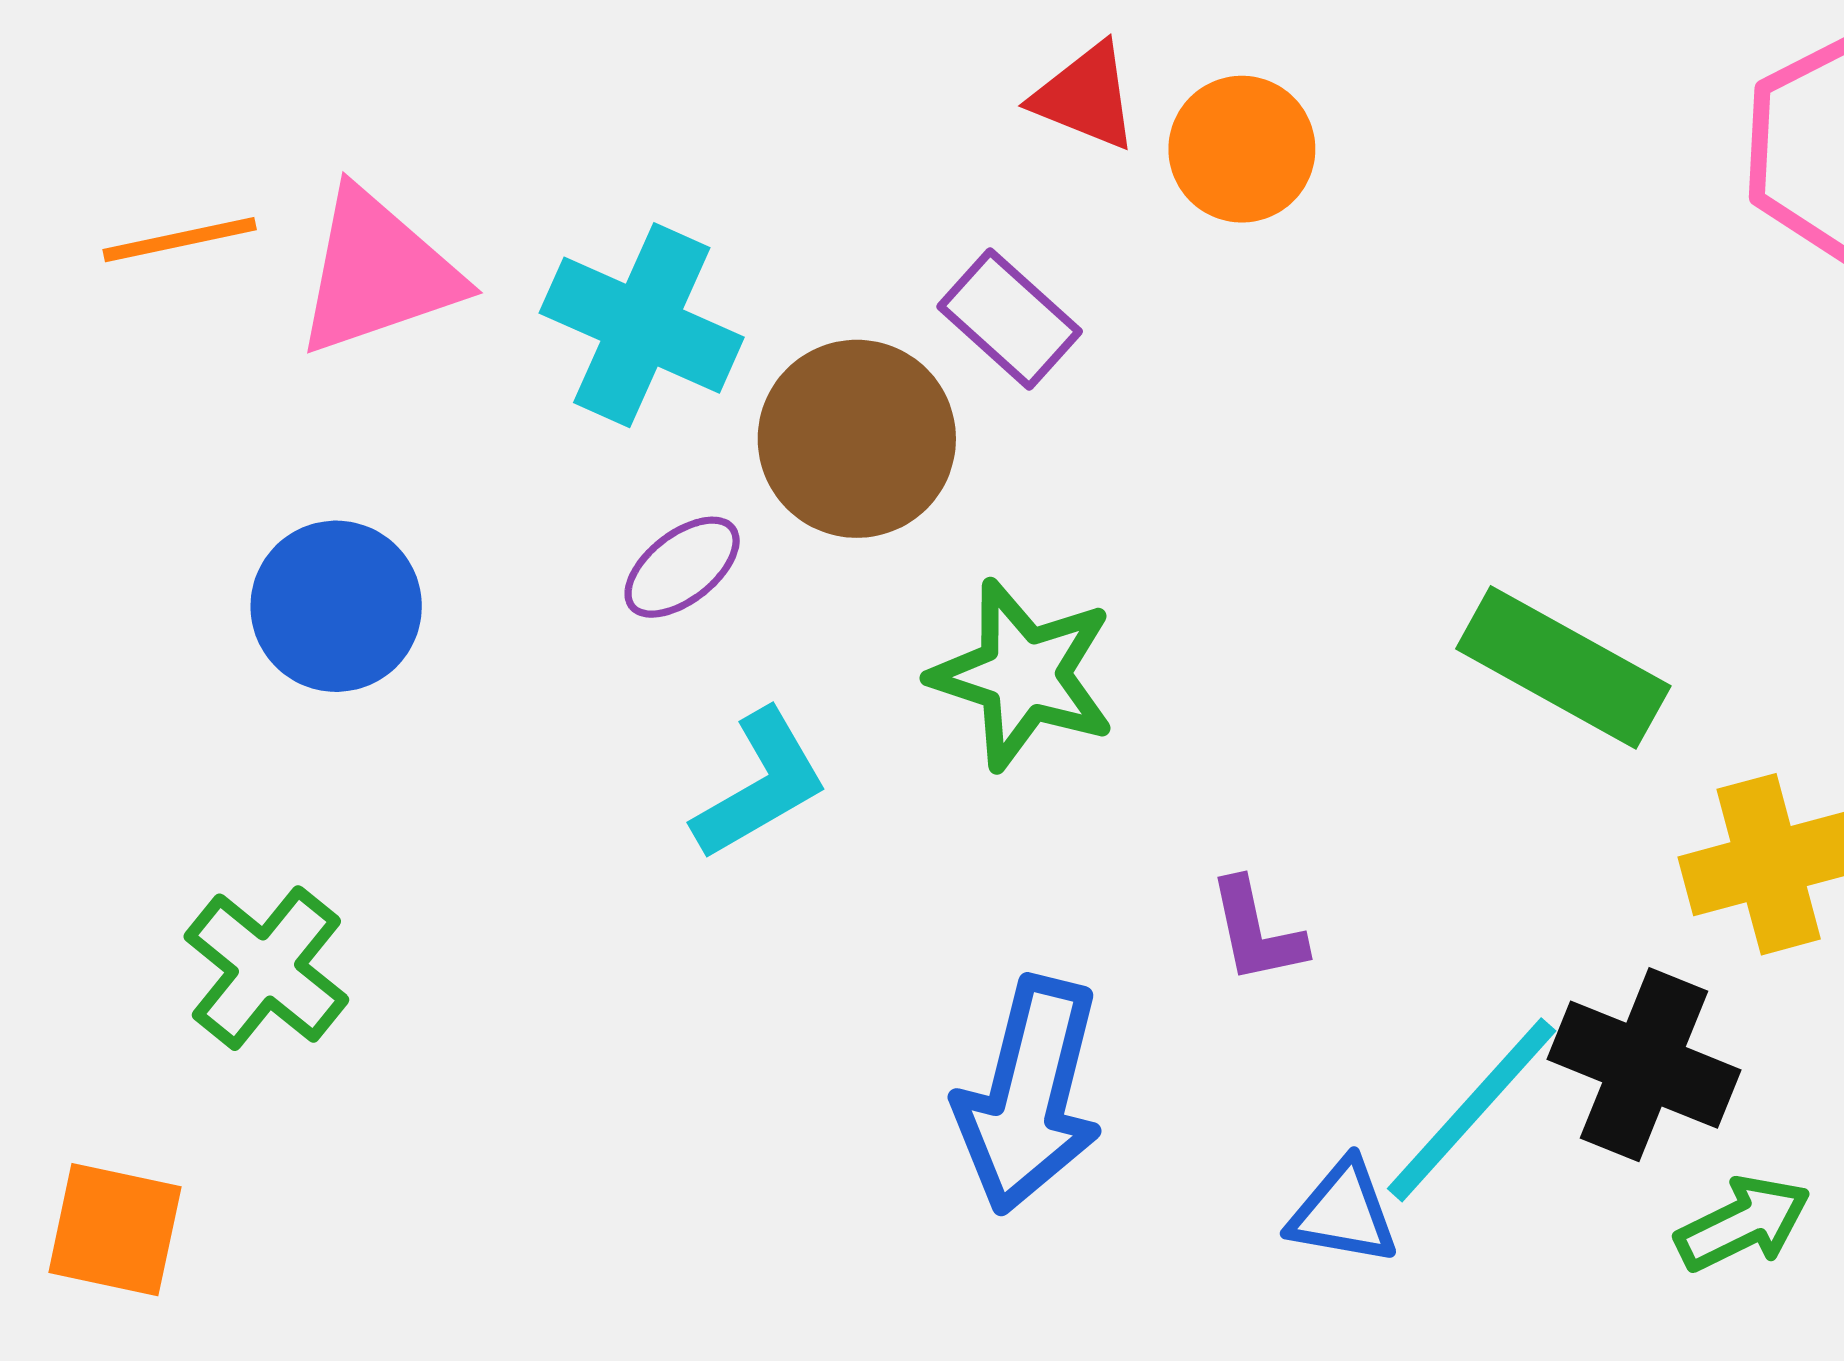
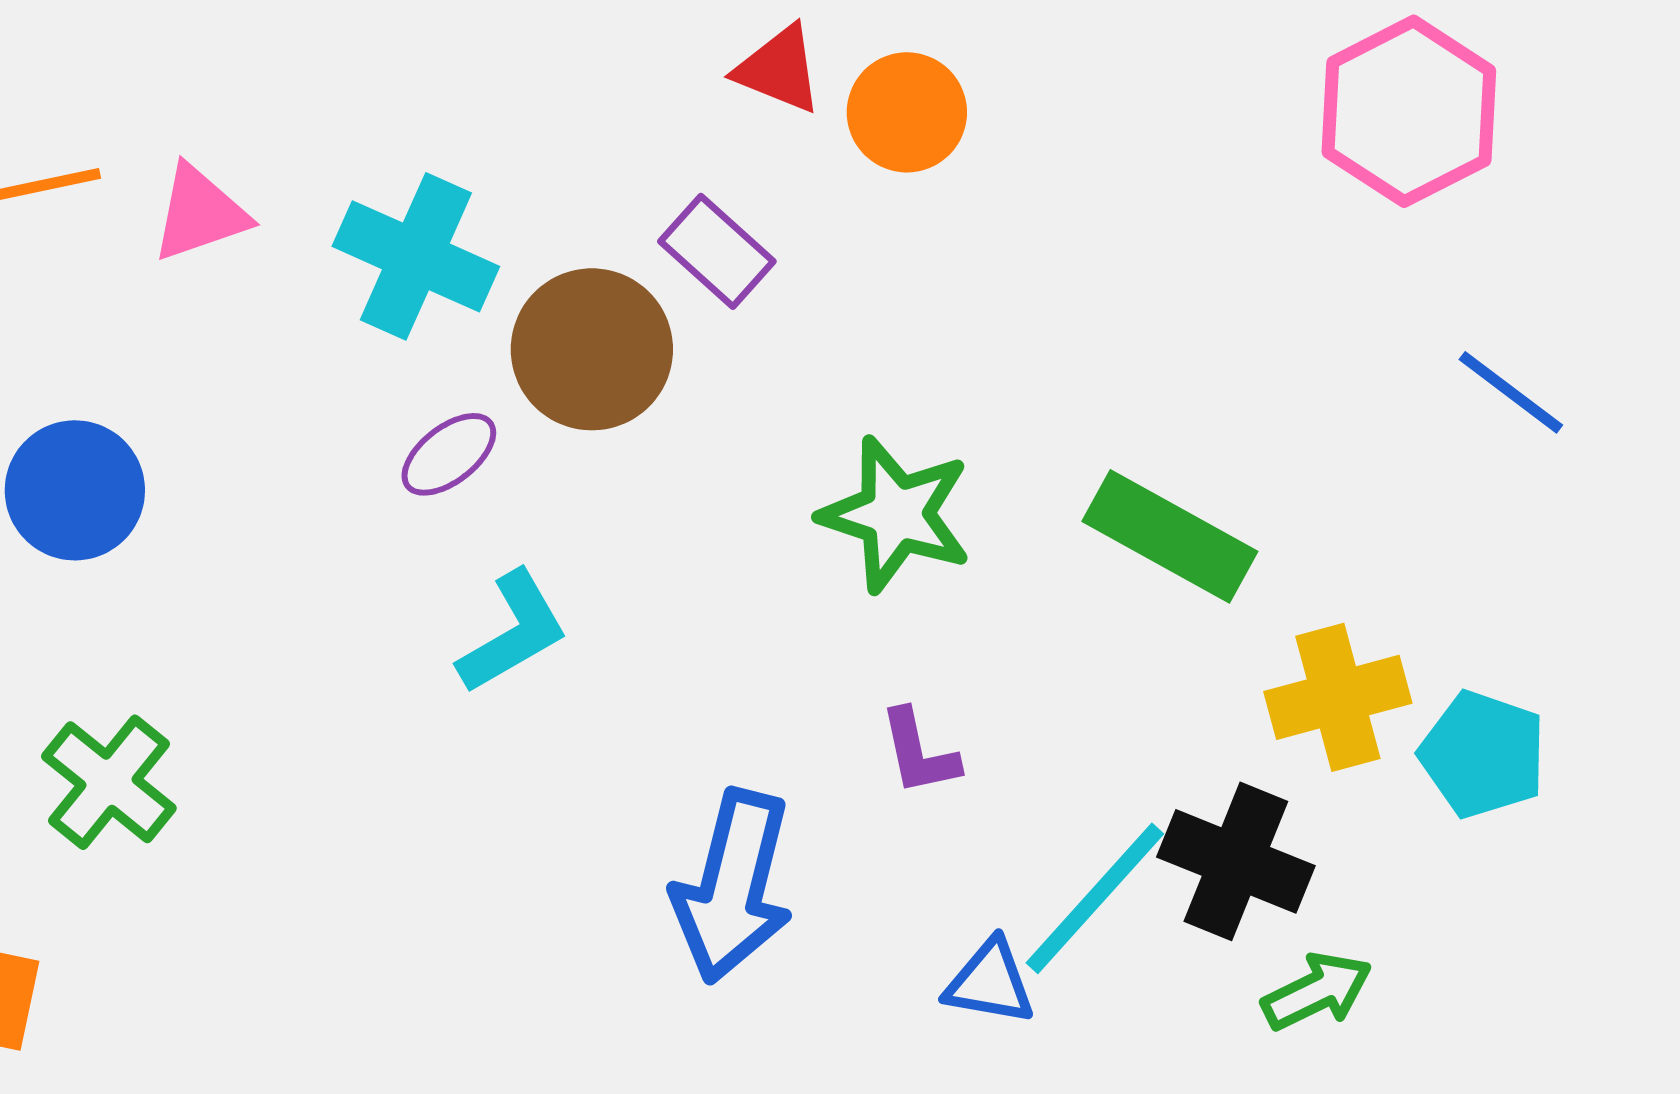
pink triangle: (378, 273) -> (200, 213), size x0.7
blue circle: (336, 606) -> (75, 490), moved
green star: (1023, 675) -> (896, 514), moved

